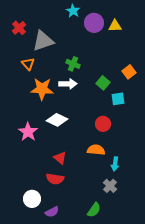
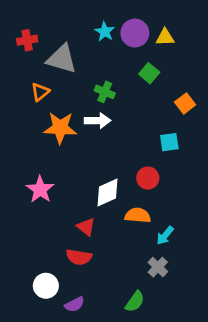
cyan star: (73, 11) -> (105, 32), moved
red cross: (19, 28) -> (27, 40), turned 32
gray triangle: (43, 41) -> (62, 59), turned 35
orange triangle: (28, 64) -> (40, 92), turned 32
green square: (103, 83) -> (149, 73), moved
white diamond: (57, 120) -> (108, 192), moved, turned -50
cyan arrow: (115, 164) -> (165, 235), turned 32

